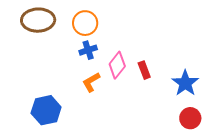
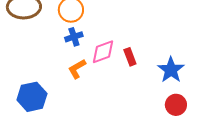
pink diamond: (117, 65) -> (103, 52), turned 32

